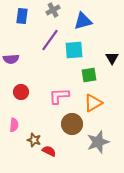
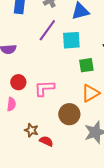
pink L-shape: (59, 96) -> (44, 88), moved
pink semicircle: (14, 125) -> (11, 104), moved

